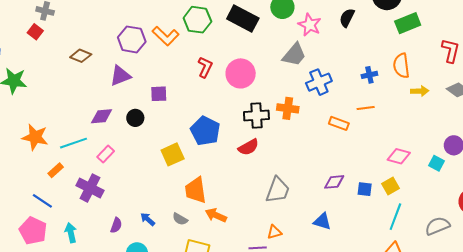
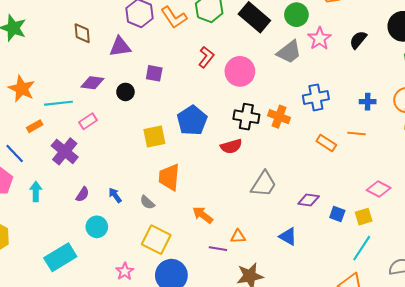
gray trapezoid: (294, 55) -> (289, 52), moved
brown diamond: (81, 56) -> (82, 33), moved, turned 50
gray trapezoid: (278, 190) -> (264, 184), moved
orange arrow: (216, 215) -> (203, 215), moved

